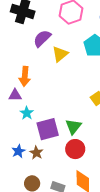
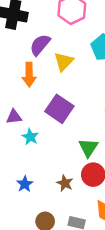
orange arrow: (25, 76) -> (29, 75), moved
purple square: (48, 129) -> (59, 109), moved, turned -35
brown star: (36, 153) -> (65, 183), moved

